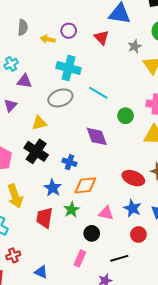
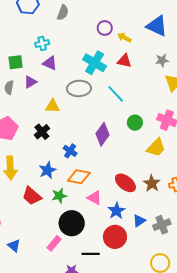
red triangle: (102, 38) -> (124, 61), moved, turned -49
yellow arrow: (48, 39) -> (124, 38), moved
purple diamond: (97, 136) -> (102, 134), turned 40
black cross: (36, 151) -> (42, 132), size x0.7
pink triangle: (106, 213) -> (94, 198), moved
red trapezoid: (44, 218) -> (32, 196), turned -75
black circle: (92, 233) -> (72, 223), size x1.6
red circle: (138, 234) -> (115, 237), size x1.5

